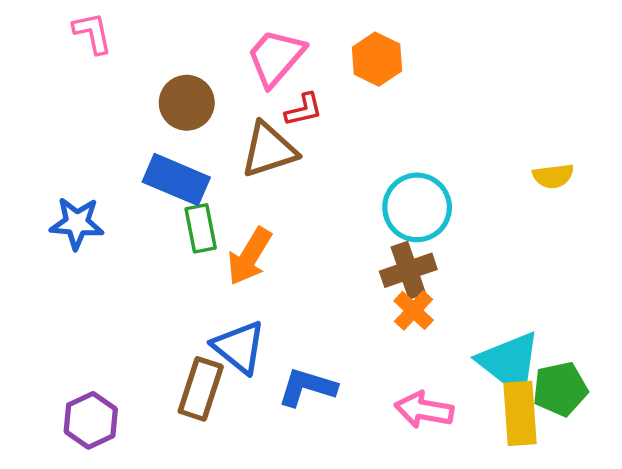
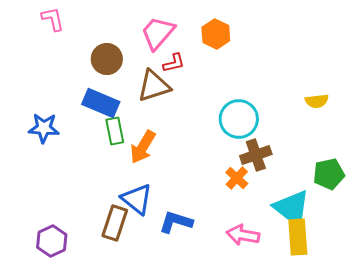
brown cross: (408, 270) -> (256, 155), moved
green pentagon: (560, 389) -> (329, 174), moved

